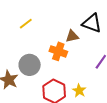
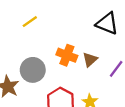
brown triangle: (72, 36) -> (90, 60), moved, turned -32

